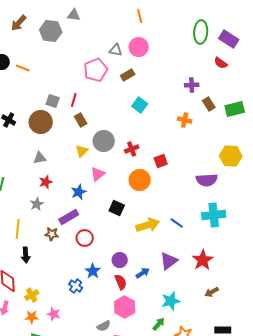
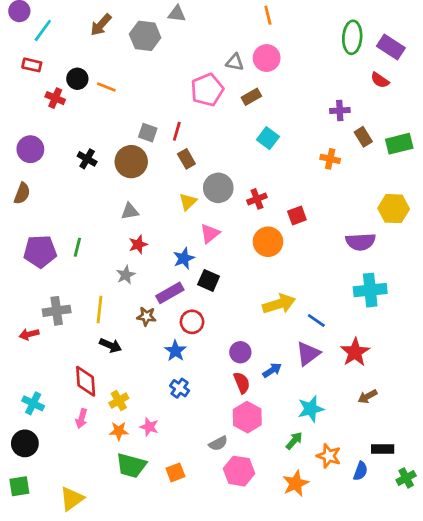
black square: (117, 208) -> (209, 280), moved
blue line: (177, 223) -> (316, 320), moved
black arrow: (26, 255) -> (110, 345), turned -63
blue star: (93, 271) -> (175, 351), moved

